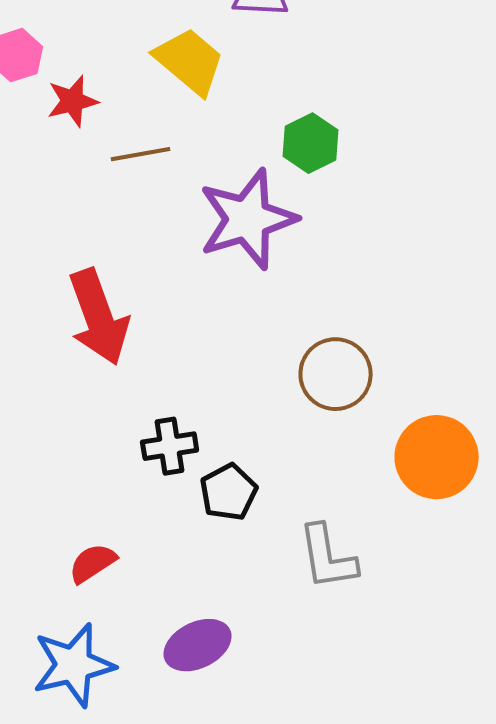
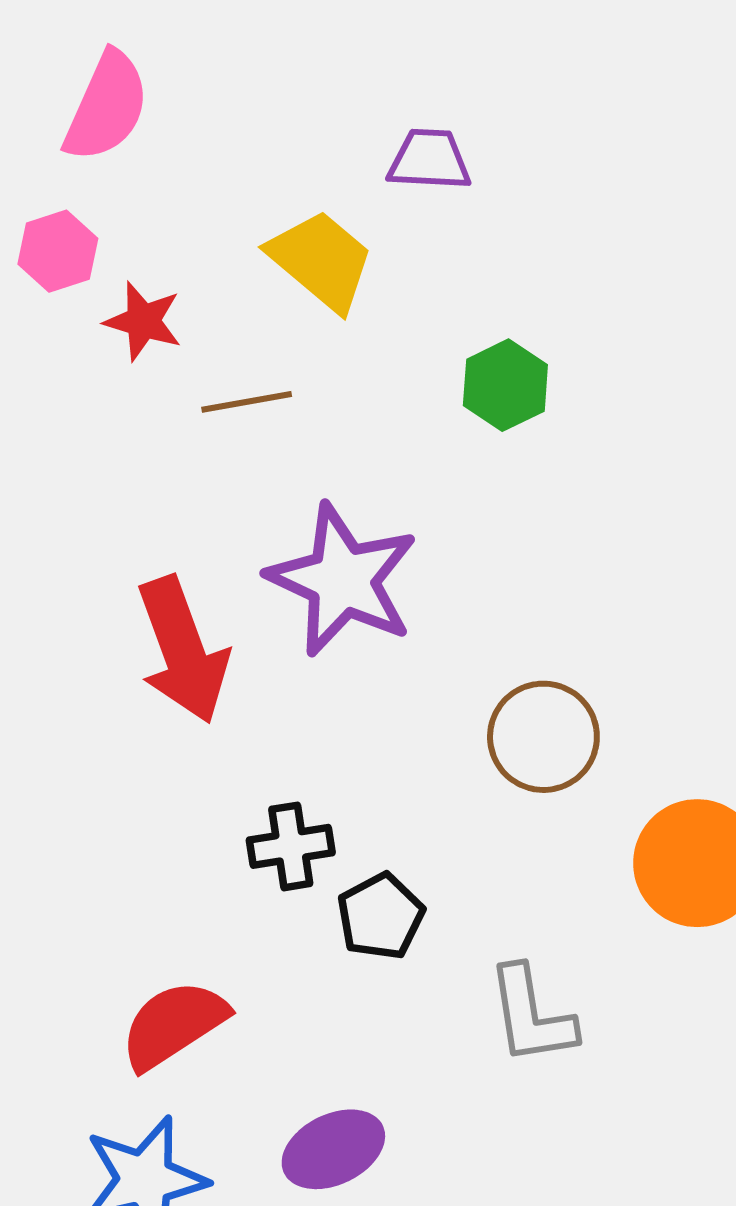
red star: (73, 101) -> (143, 321), turned 30
purple star: (248, 219) -> (343, 580), moved, turned -30
red semicircle: (93, 563) -> (174, 1025), size x1.5

